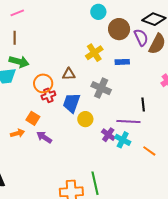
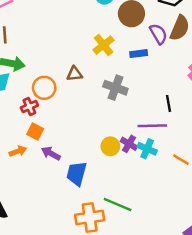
purple semicircle: (141, 37) -> (158, 34), moved
red cross: (48, 95) -> (29, 106), moved
blue trapezoid: (72, 103) -> (77, 174), moved
yellow circle: (85, 119) -> (110, 146), moved
green line: (95, 183) -> (118, 205), turned -50

